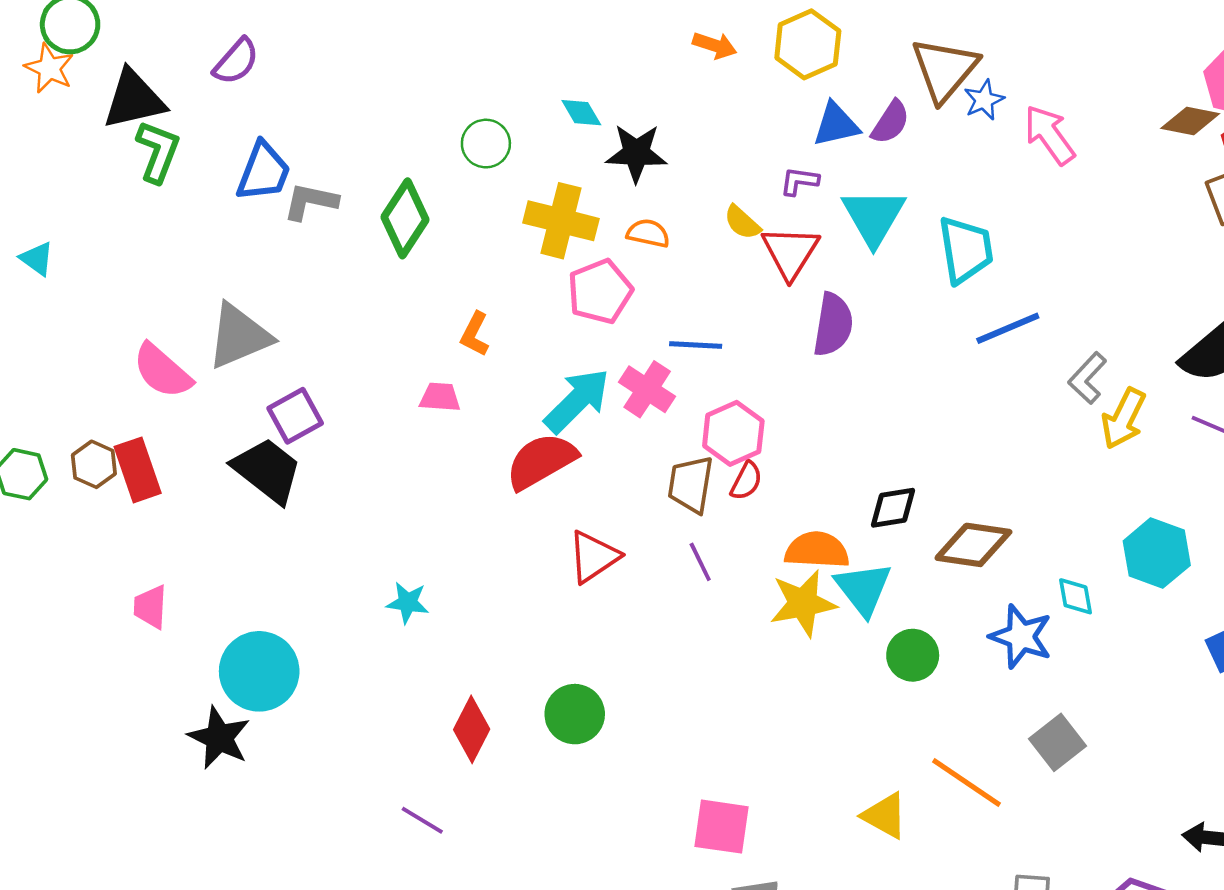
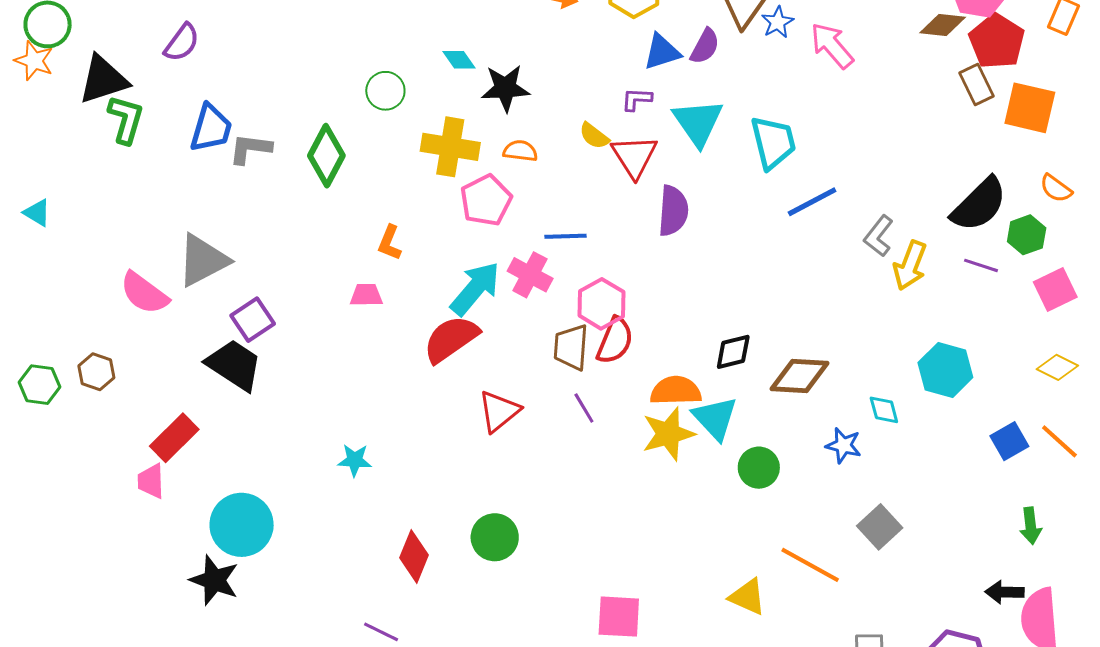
red rectangle: (138, 470) -> (174, 438), moved, turned 69
red semicircle: (746, 481) -> (615, 341), size x1.5
blue star: (1021, 637) -> (843, 445), size x0.7

